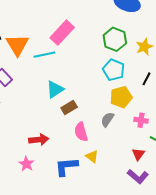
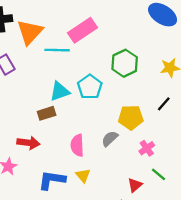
green hexagon: (115, 39) -> (125, 63), moved
cyan pentagon: (114, 70) -> (90, 87), moved
brown rectangle: (69, 107) -> (47, 113), moved
pink cross: (141, 120) -> (147, 148), turned 32

